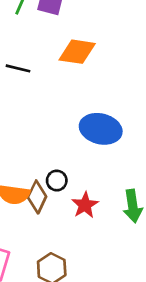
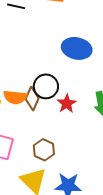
black circle: (57, 181) -> (46, 86), size x1.6

